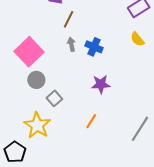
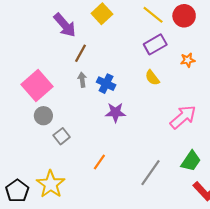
purple star: (101, 84) -> (115, 112), moved
yellow star: (37, 125) -> (51, 184), moved

